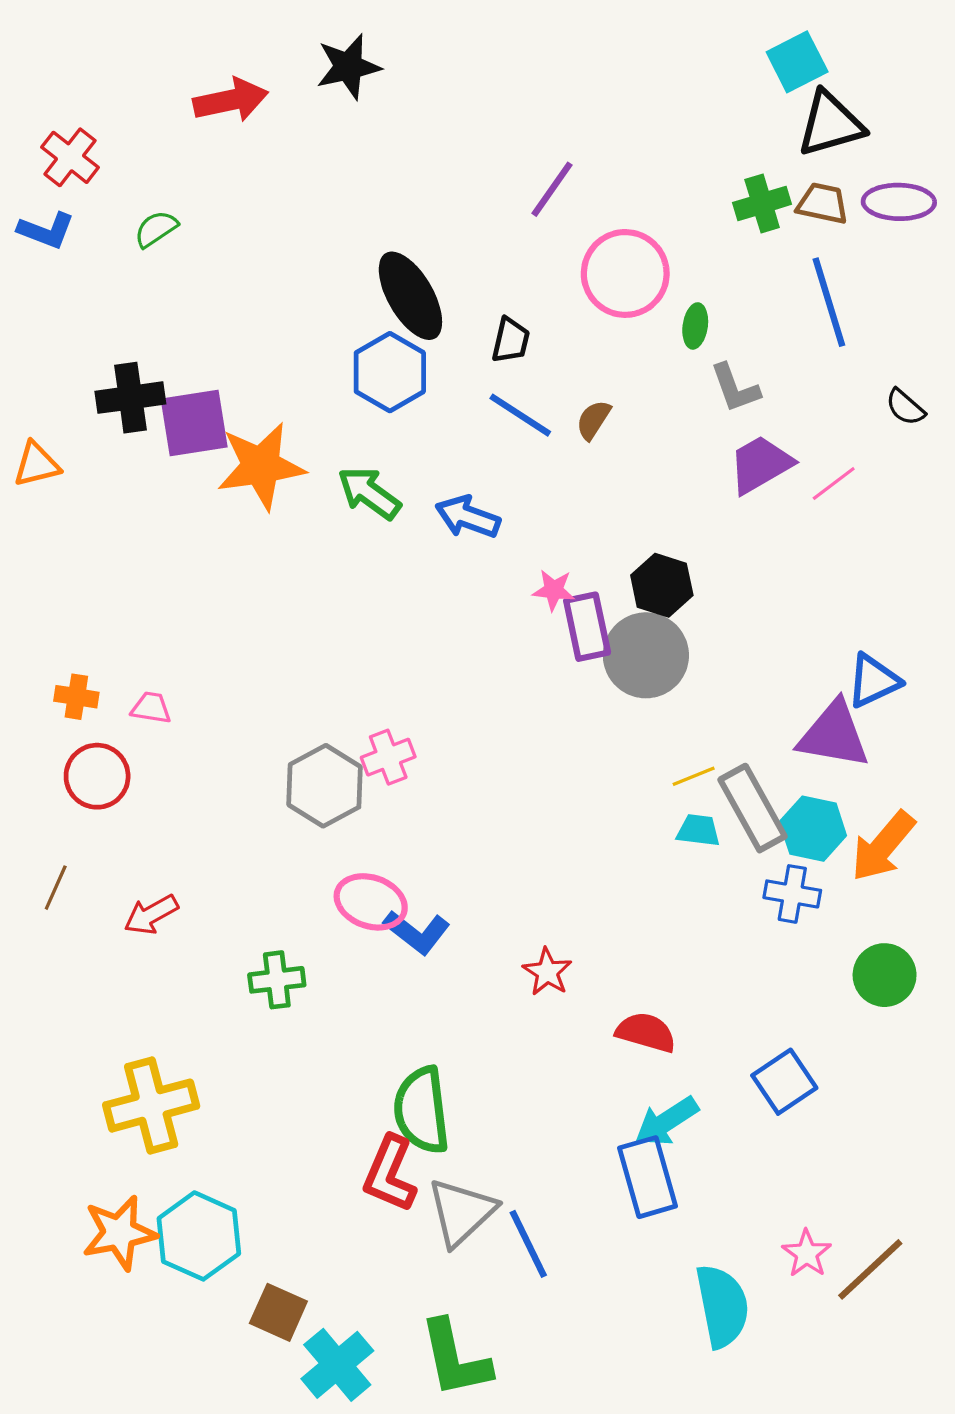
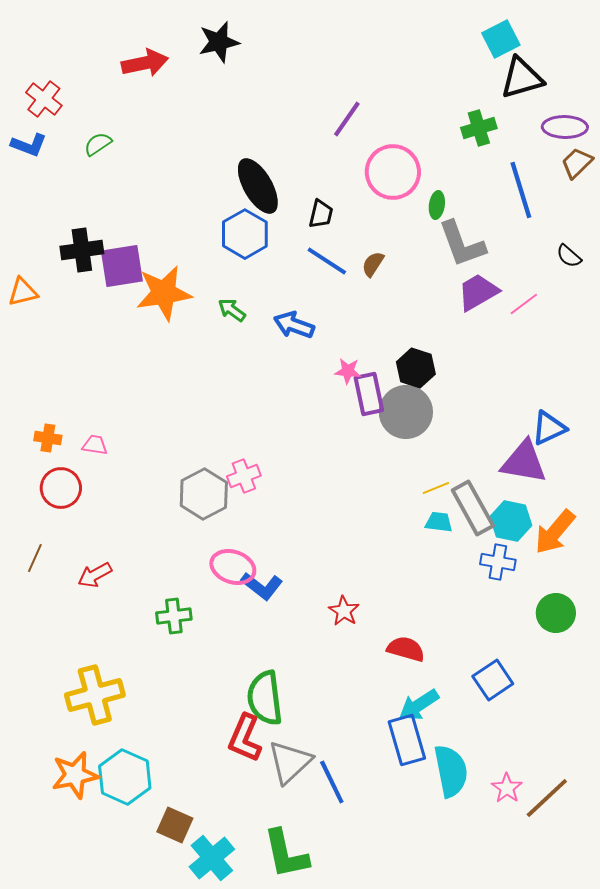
brown trapezoid: (823, 203) -> (577, 163), moved, turned -56
gray L-shape: (735, 388) -> (462, 244), size x1.5
green arrow: (369, 493) -> (232, 310), size x0.7
cyan semicircle: (722, 1306) -> (451, 771), moved

